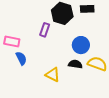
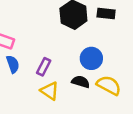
purple rectangle: (45, 30) -> (44, 67), moved

